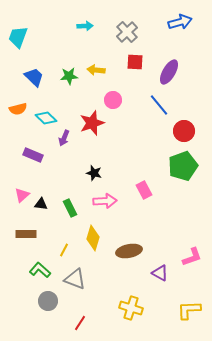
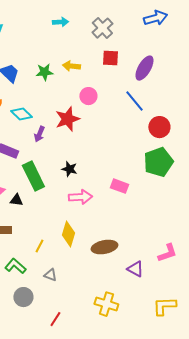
pink rectangle: (144, 190) -> (119, 186), turned -42
green rectangle: (70, 208) -> (33, 176), moved, size x1.6
gray triangle: (75, 279) -> (50, 275), size x0.6

